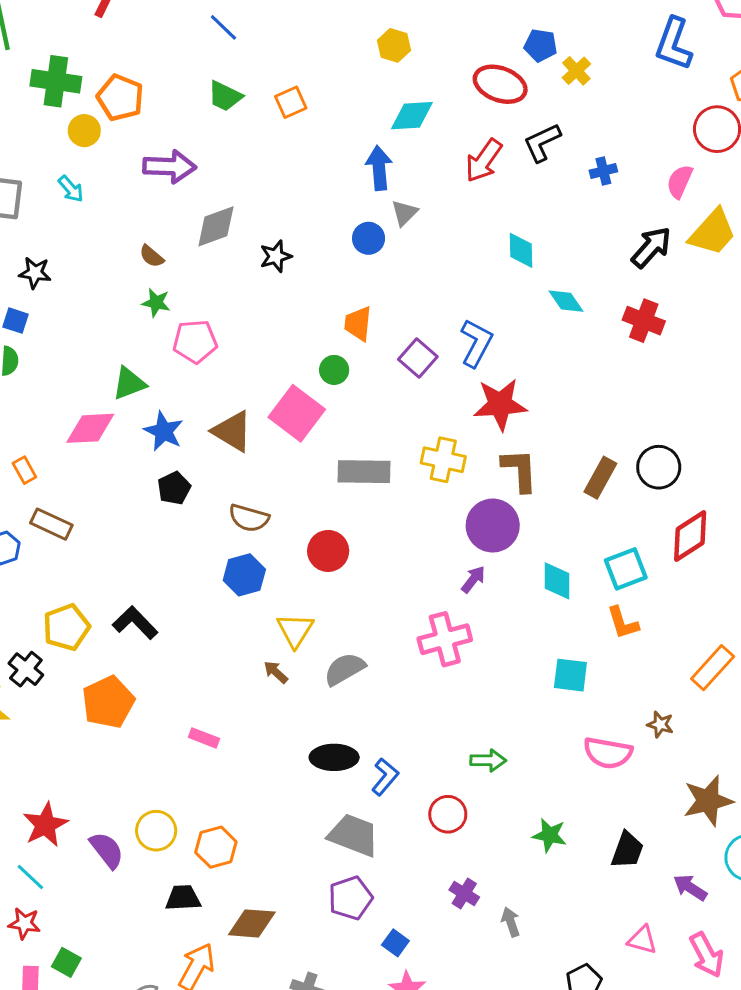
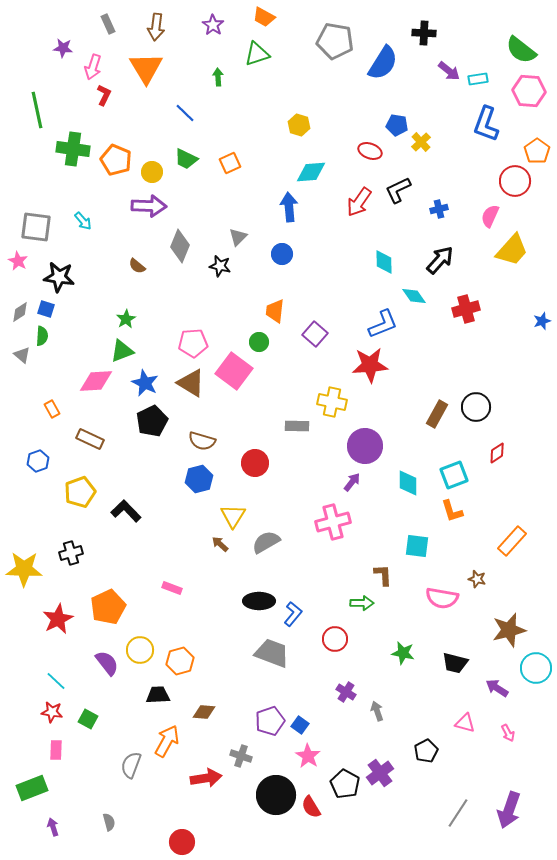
red ellipse: (500, 84) -> (370, 151), size x0.7
yellow circle: (84, 131) -> (152, 172), moved
gray triangle: (404, 213) -> (238, 237), moved
gray diamond: (216, 226) -> (180, 246), turned -48
black arrow: (651, 247) -> (440, 260), moved
black star: (276, 256) -> (220, 266), turned 30
black star: (35, 273) -> (59, 277), size x1.4
green star: (156, 303) -> (126, 319), moved, turned 30
red cross: (644, 321) -> (466, 309), turned -36
pink pentagon: (195, 342) -> (193, 343), moved
blue L-shape: (476, 343) -> (383, 324), moved, turned 40
brown L-shape: (520, 470) -> (383, 575), moved, size x0.7
gray rectangle: (364, 472) -> (297, 426), moved, size x0.7
black pentagon: (174, 488) -> (152, 421), size x1.4
brown rectangle: (51, 524) -> (90, 439), moved
red diamond: (690, 536) -> (497, 453), size x0.6
yellow pentagon: (66, 627) -> (80, 492), moved
black cross: (26, 669) -> (71, 553), moved, turned 35
orange pentagon: (108, 702) -> (108, 607), moved
red star: (45, 825) -> (58, 619), moved
black trapezoid: (627, 850) -> (455, 663), turned 84
purple pentagon: (351, 898) -> (270, 721), moved
brown diamond: (252, 923) -> (204, 712), size x0.7
pink arrow: (707, 955) -> (508, 733), size x0.6
green square: (66, 962) -> (88, 719), moved

